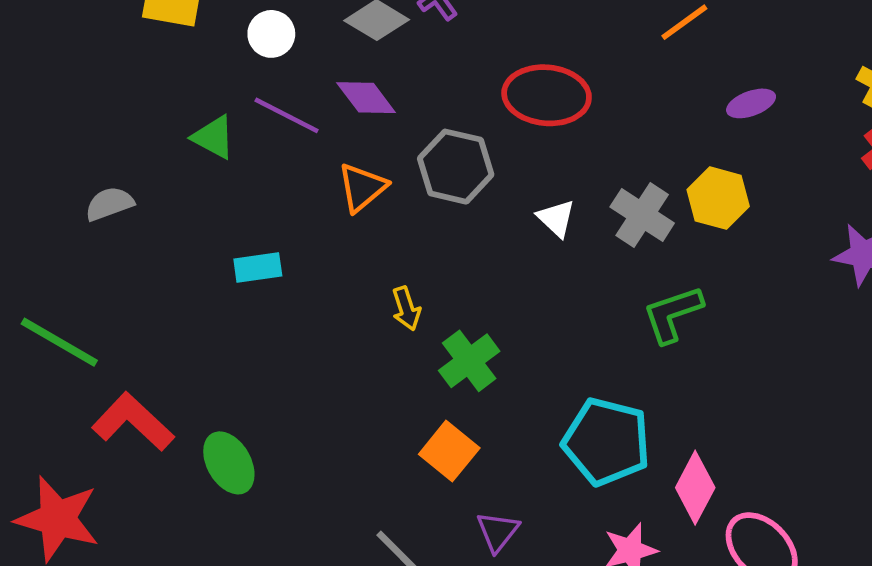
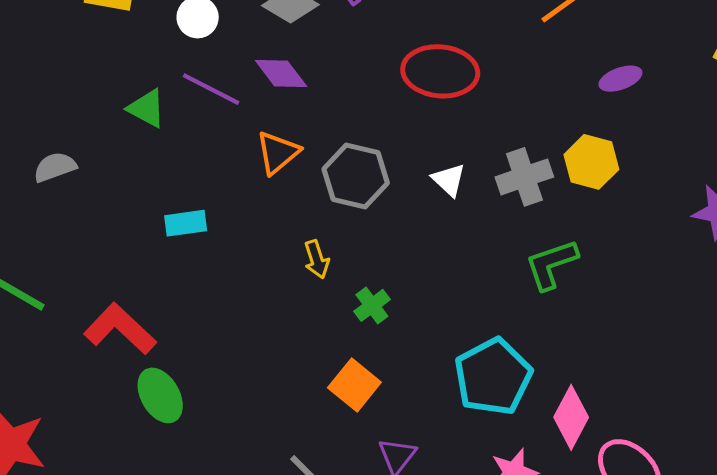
gray hexagon: (456, 167) -> (356, 176), moved
gray cross: (642, 215) -> (524, 177), turned 38
green cross: (469, 361) -> (372, 305), size x0.7
red L-shape: (133, 422) -> (120, 329), moved
cyan pentagon: (607, 442) -> (493, 377), turned 30

